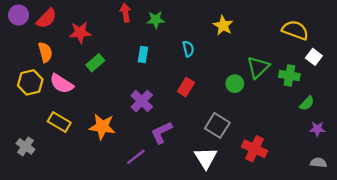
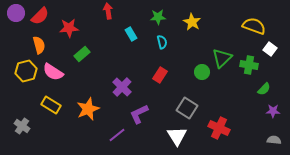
green star: (156, 20) -> (158, 17), moved
cyan rectangle: (143, 55) -> (131, 34), moved, turned -40
orange star: (102, 127) -> (88, 109), turned -30

